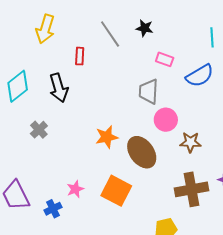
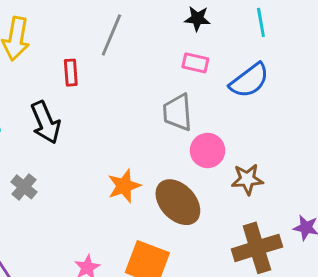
black star: (145, 28) -> (197, 19), moved
gray line: (110, 34) -> (111, 35), turned 64

